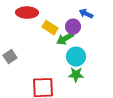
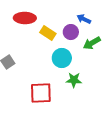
green arrow: (65, 39) -> (92, 43), moved
cyan circle: (76, 57) -> (62, 58), moved

